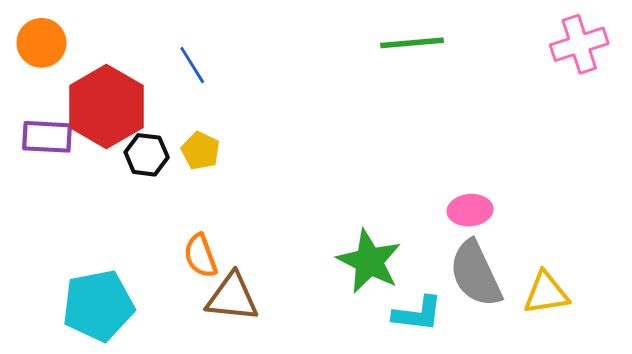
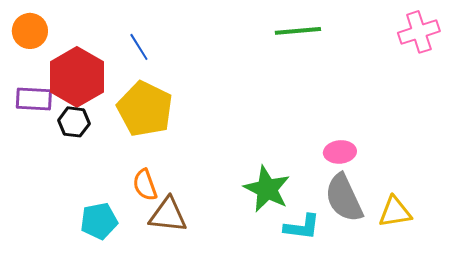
yellow pentagon: (200, 151) -> (145, 109), size x2.0
black hexagon: (147, 155) -> (74, 122), moved
cyan pentagon: (98, 306) -> (99, 221), moved, size x0.7

